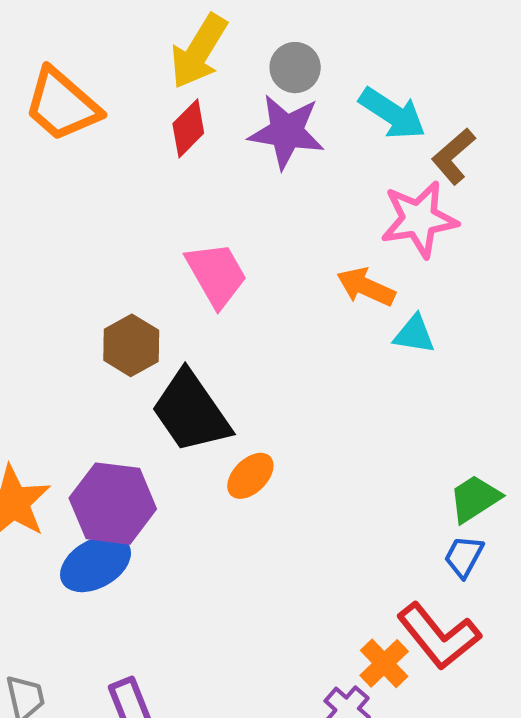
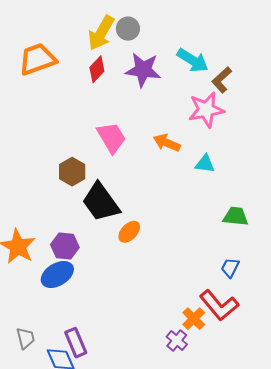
gray circle: (295, 68) -> (128, 29), moved
orange trapezoid: (62, 105) -> (37, 59), turned 120
orange arrow: (366, 287) -> (167, 143), moved
green trapezoid: (475, 499) -> (236, 216), moved, turned 40
purple hexagon: (113, 504) -> (65, 246), size x0.7

